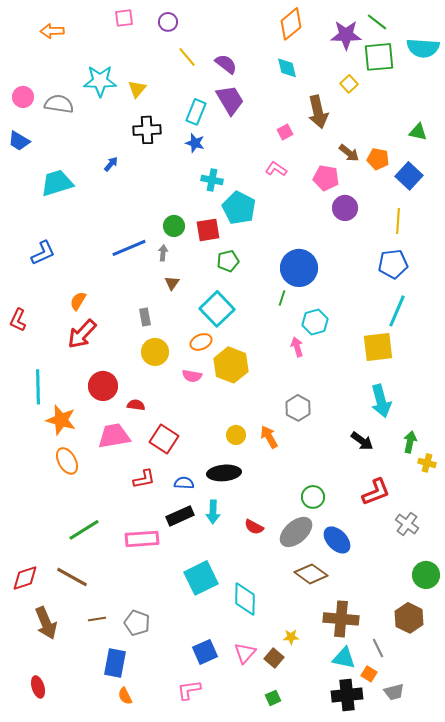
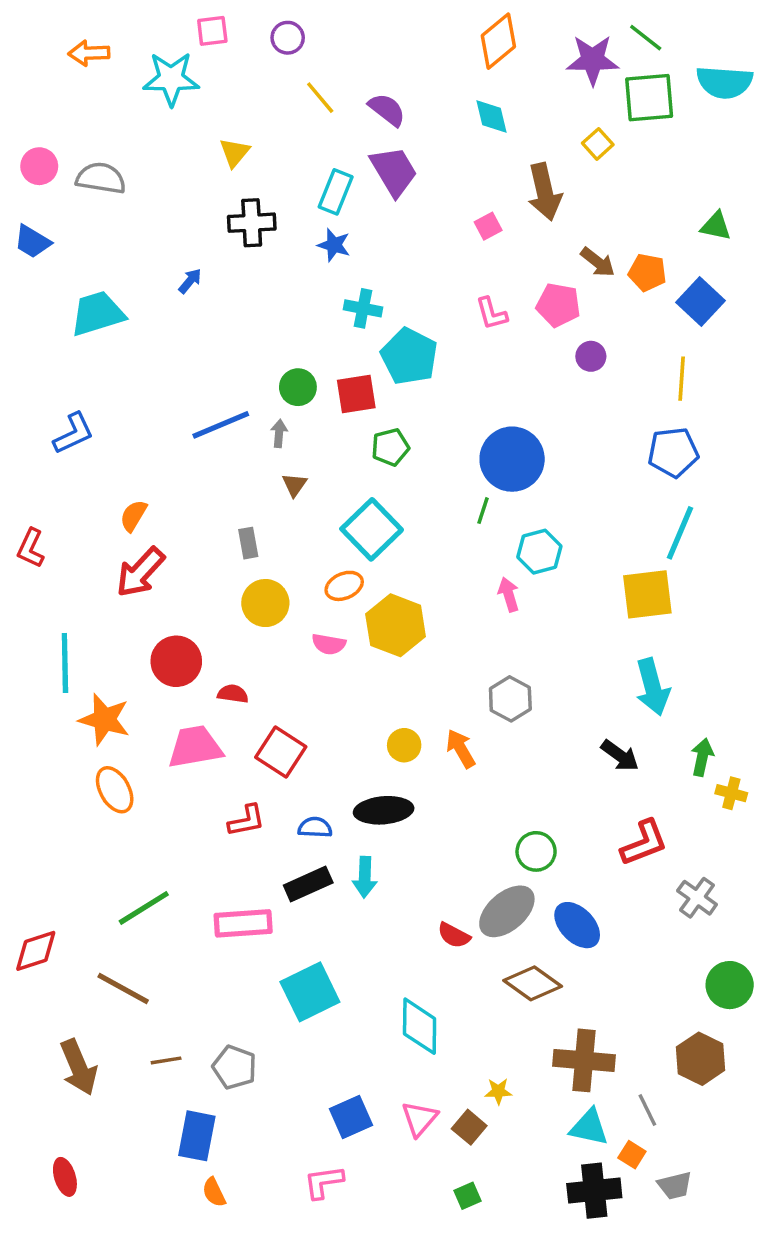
cyan star: (100, 81) -> (171, 79), moved
pink L-shape: (276, 169) -> (491, 313), moved, turned -140
purple circle: (345, 208) -> (591, 356), size x0.7
red semicircle: (254, 527) -> (454, 935), moved
red diamond: (25, 578) -> (36, 951), moved
cyan square: (201, 578) -> (310, 992), moved

